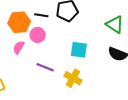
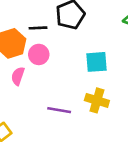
purple line: (45, 67) -> (59, 110), moved

